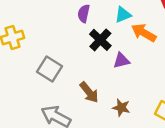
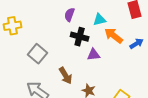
black cross: (100, 40) -> (80, 37), turned -36

